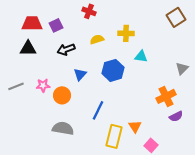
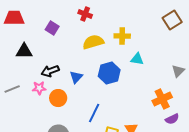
red trapezoid: (32, 23) -> (14, 18), moved
purple square: (56, 25) -> (52, 28), turned -32
yellow semicircle: (97, 39) -> (93, 42), size x1.5
black arrow: (66, 49) -> (50, 71), moved

